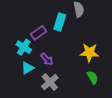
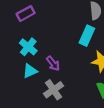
cyan rectangle: (60, 22) -> (87, 36), moved
purple rectangle: (39, 33) -> (26, 14), moved

